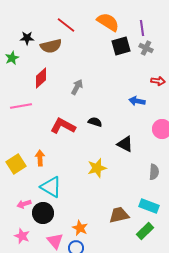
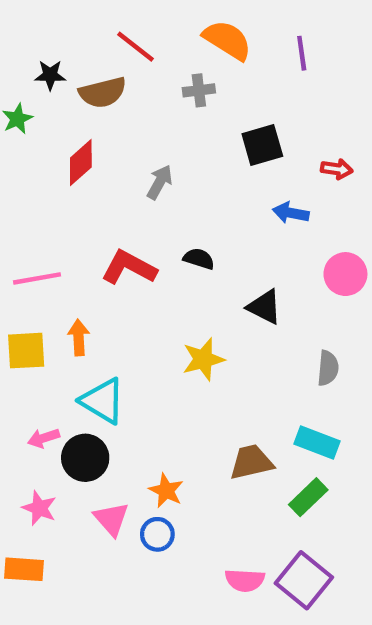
black square: (121, 46) -> (262, 145), moved
gray cross: (146, 48) -> (199, 90), moved, turned -32
pink line: (21, 106) -> (37, 278), moved
yellow square: (16, 164) -> (26, 351), turned 30

